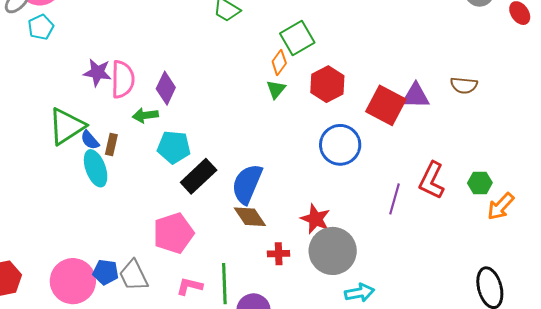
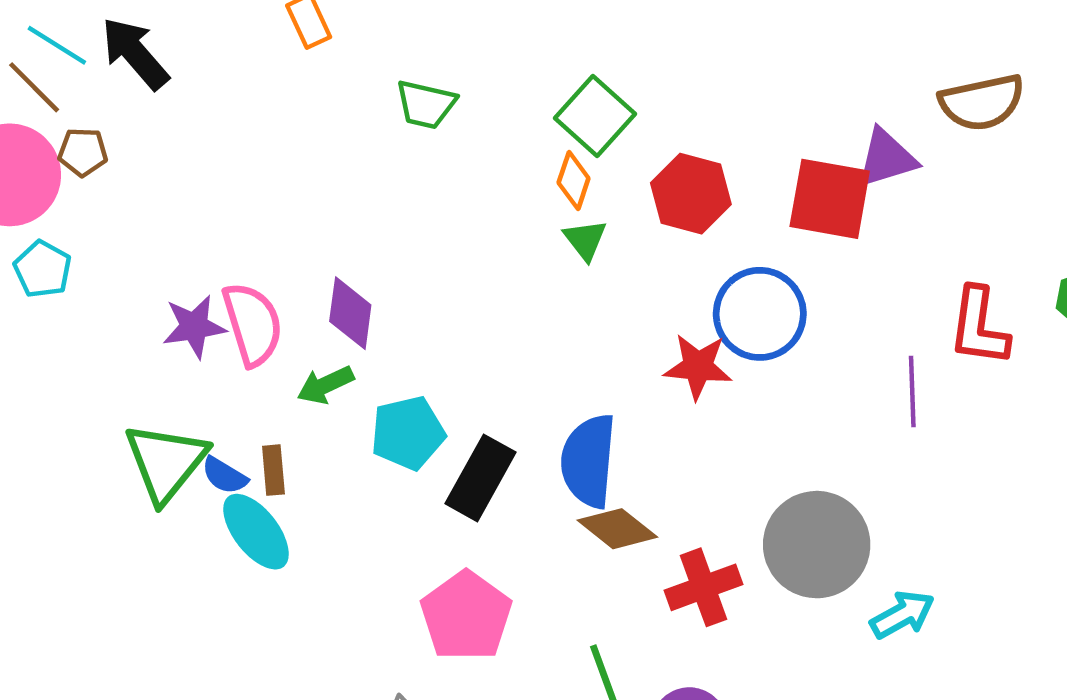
brown semicircle: (464, 85) -> (982, 102), size x1.4
red star: (315, 219) -> (698, 367), moved
red cross: (279, 254) -> (704, 587), size x1.5

